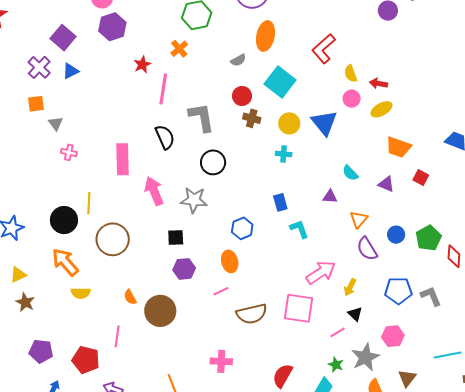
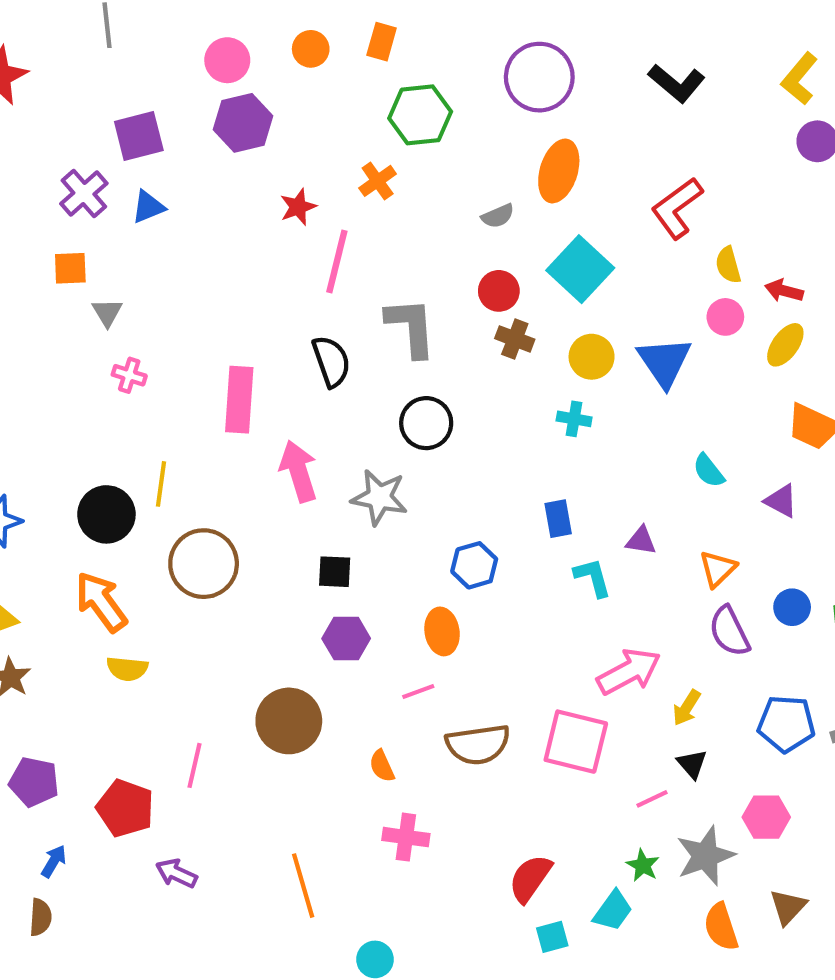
purple square: (63, 38) -> (139, 136), turned 30
yellow ellipse: (381, 109) -> (785, 345), turned -30
purple triangle: (330, 197) -> (641, 541), moved
orange semicircle: (130, 297) -> (382, 766), moved

